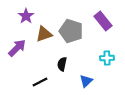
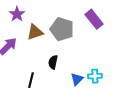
cyan cross: (107, 58) -> (95, 76), moved
black line: (40, 82) -> (31, 80), turned -49

